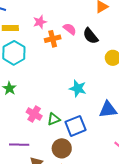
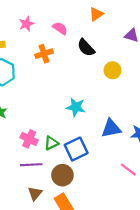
pink star: (40, 22) -> (26, 24), moved
pink semicircle: (70, 29) -> (60, 28), moved
purple line: (19, 145) -> (31, 165), moved

